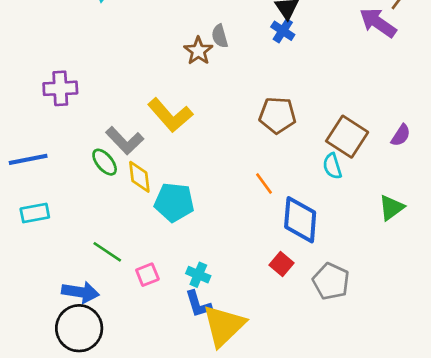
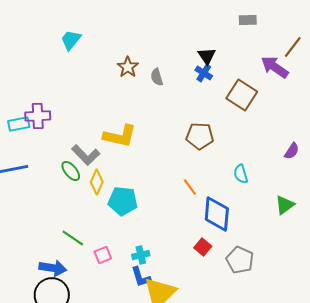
brown star: (198, 51) -> (128, 67), moved
yellow L-shape: (170, 115) -> (120, 136), turned -36
brown square: (347, 137) -> (242, 95), moved
yellow diamond: (139, 177) -> (97, 182), turned 30
cyan rectangle: (35, 213) -> (19, 124), moved
cyan cross: (198, 275) -> (141, 255), turned -36

